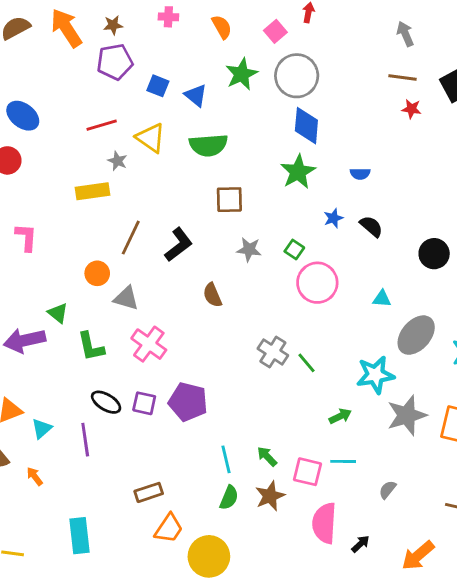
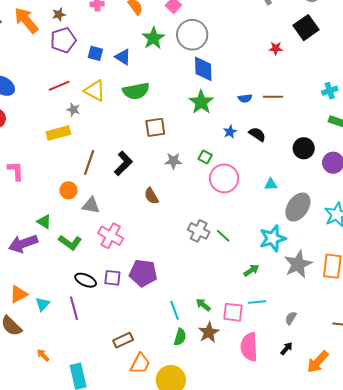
brown line: (403, 78) -> (273, 97), moved
green L-shape: (91, 347) -> (70, 242), turned -35
orange arrow: (35, 476) -> (43, 355), moved
black arrow: (360, 544) -> (286, 349), moved

